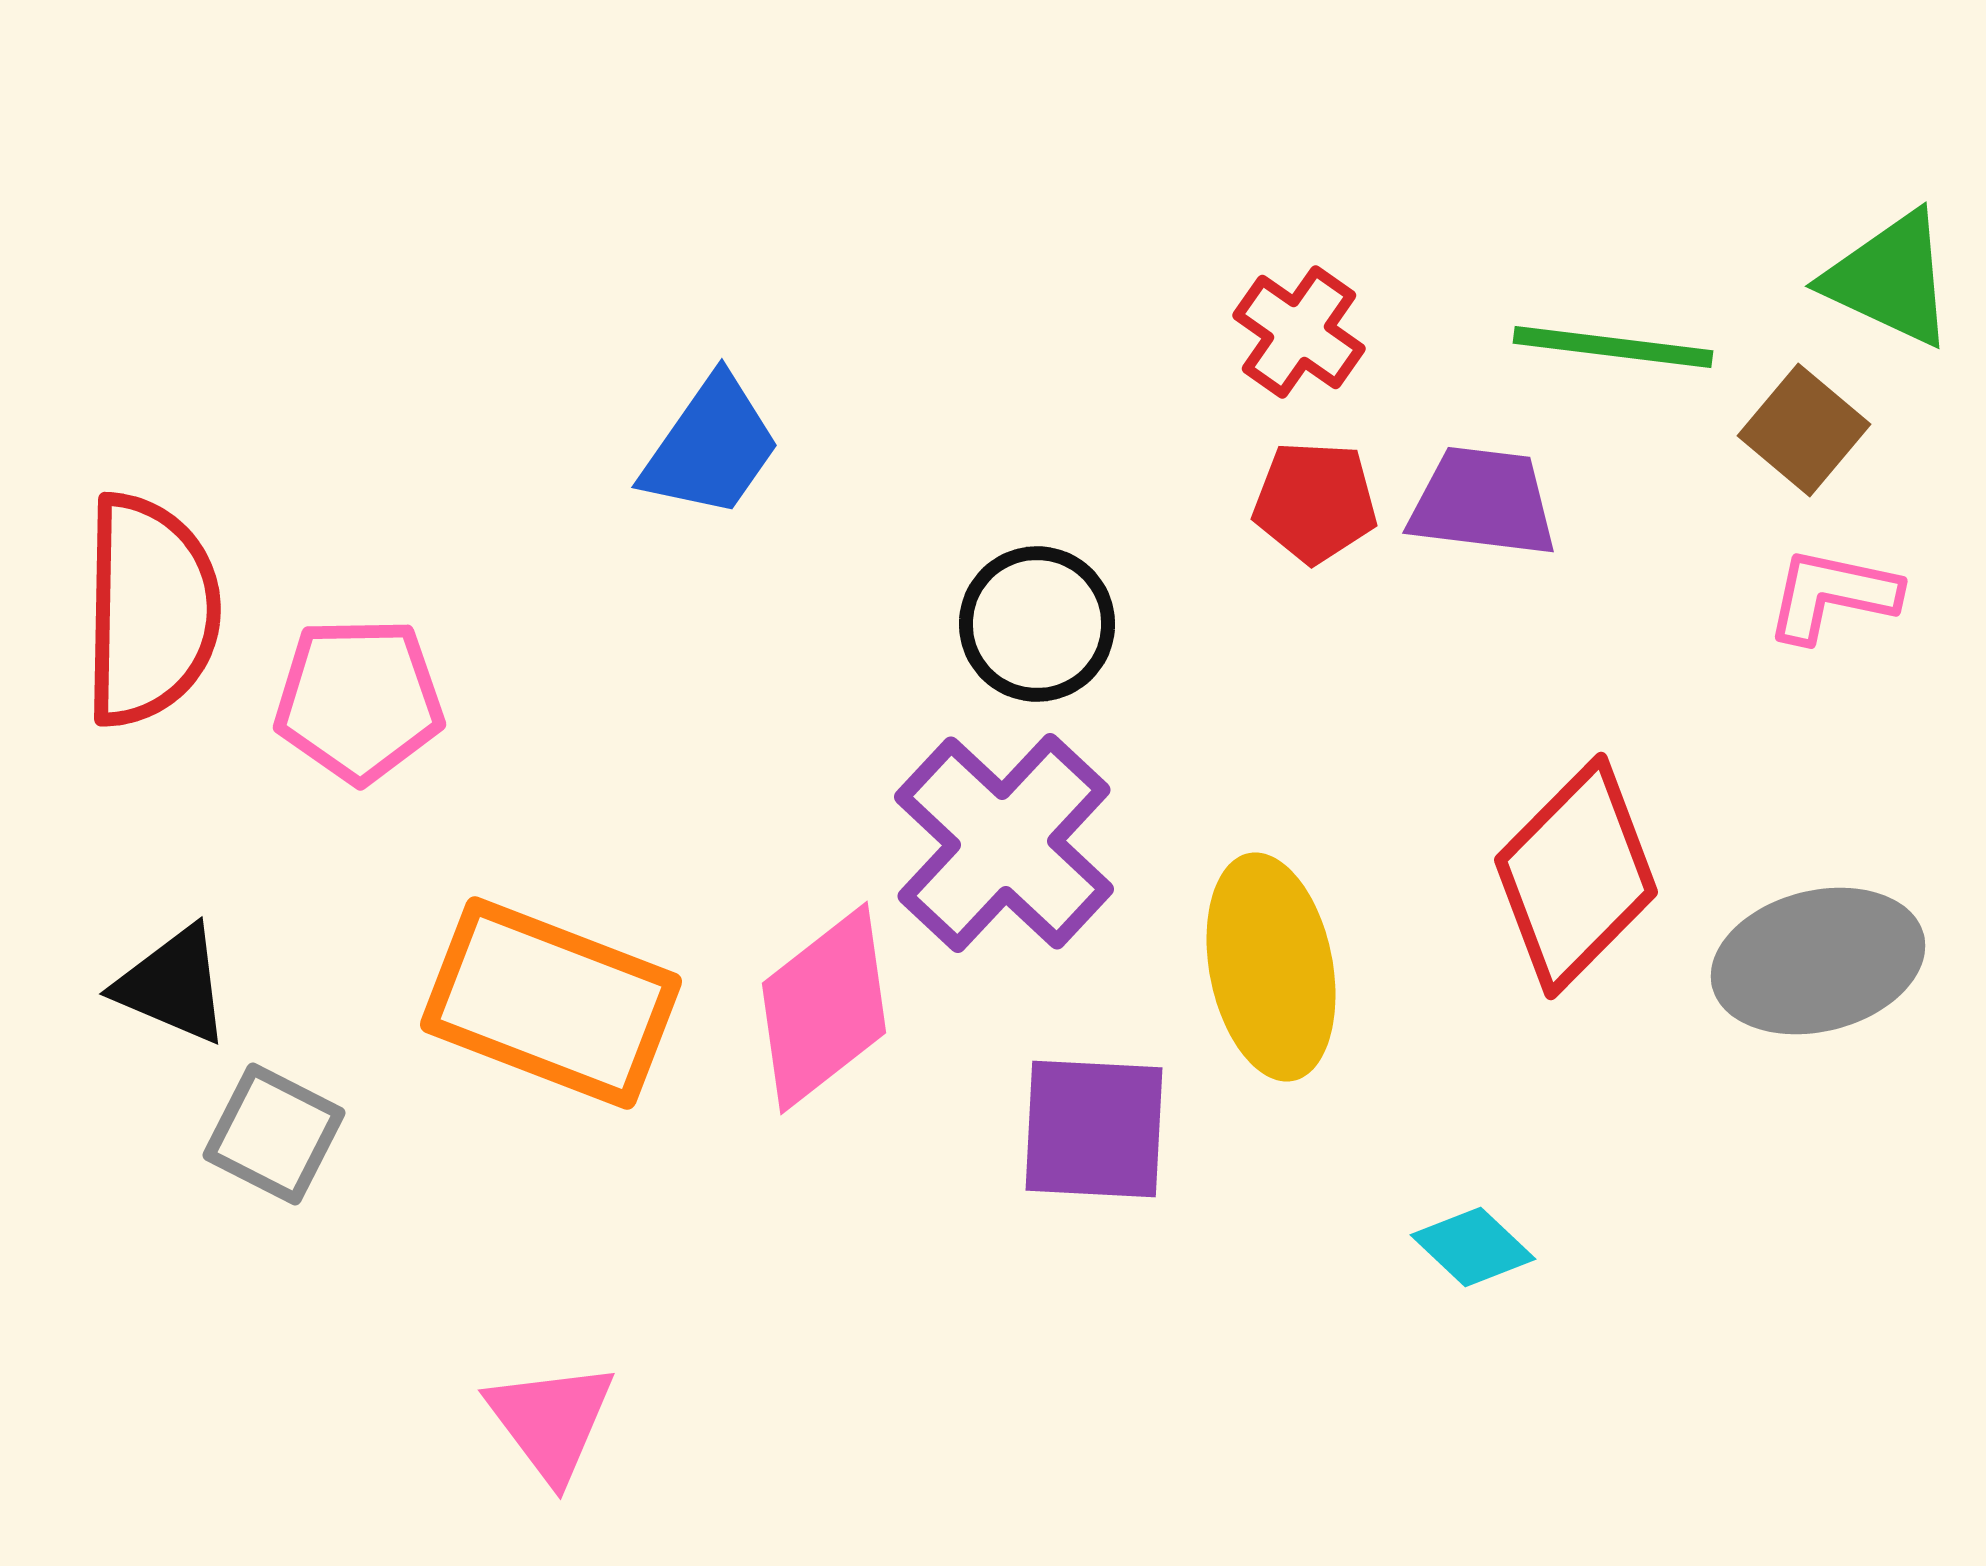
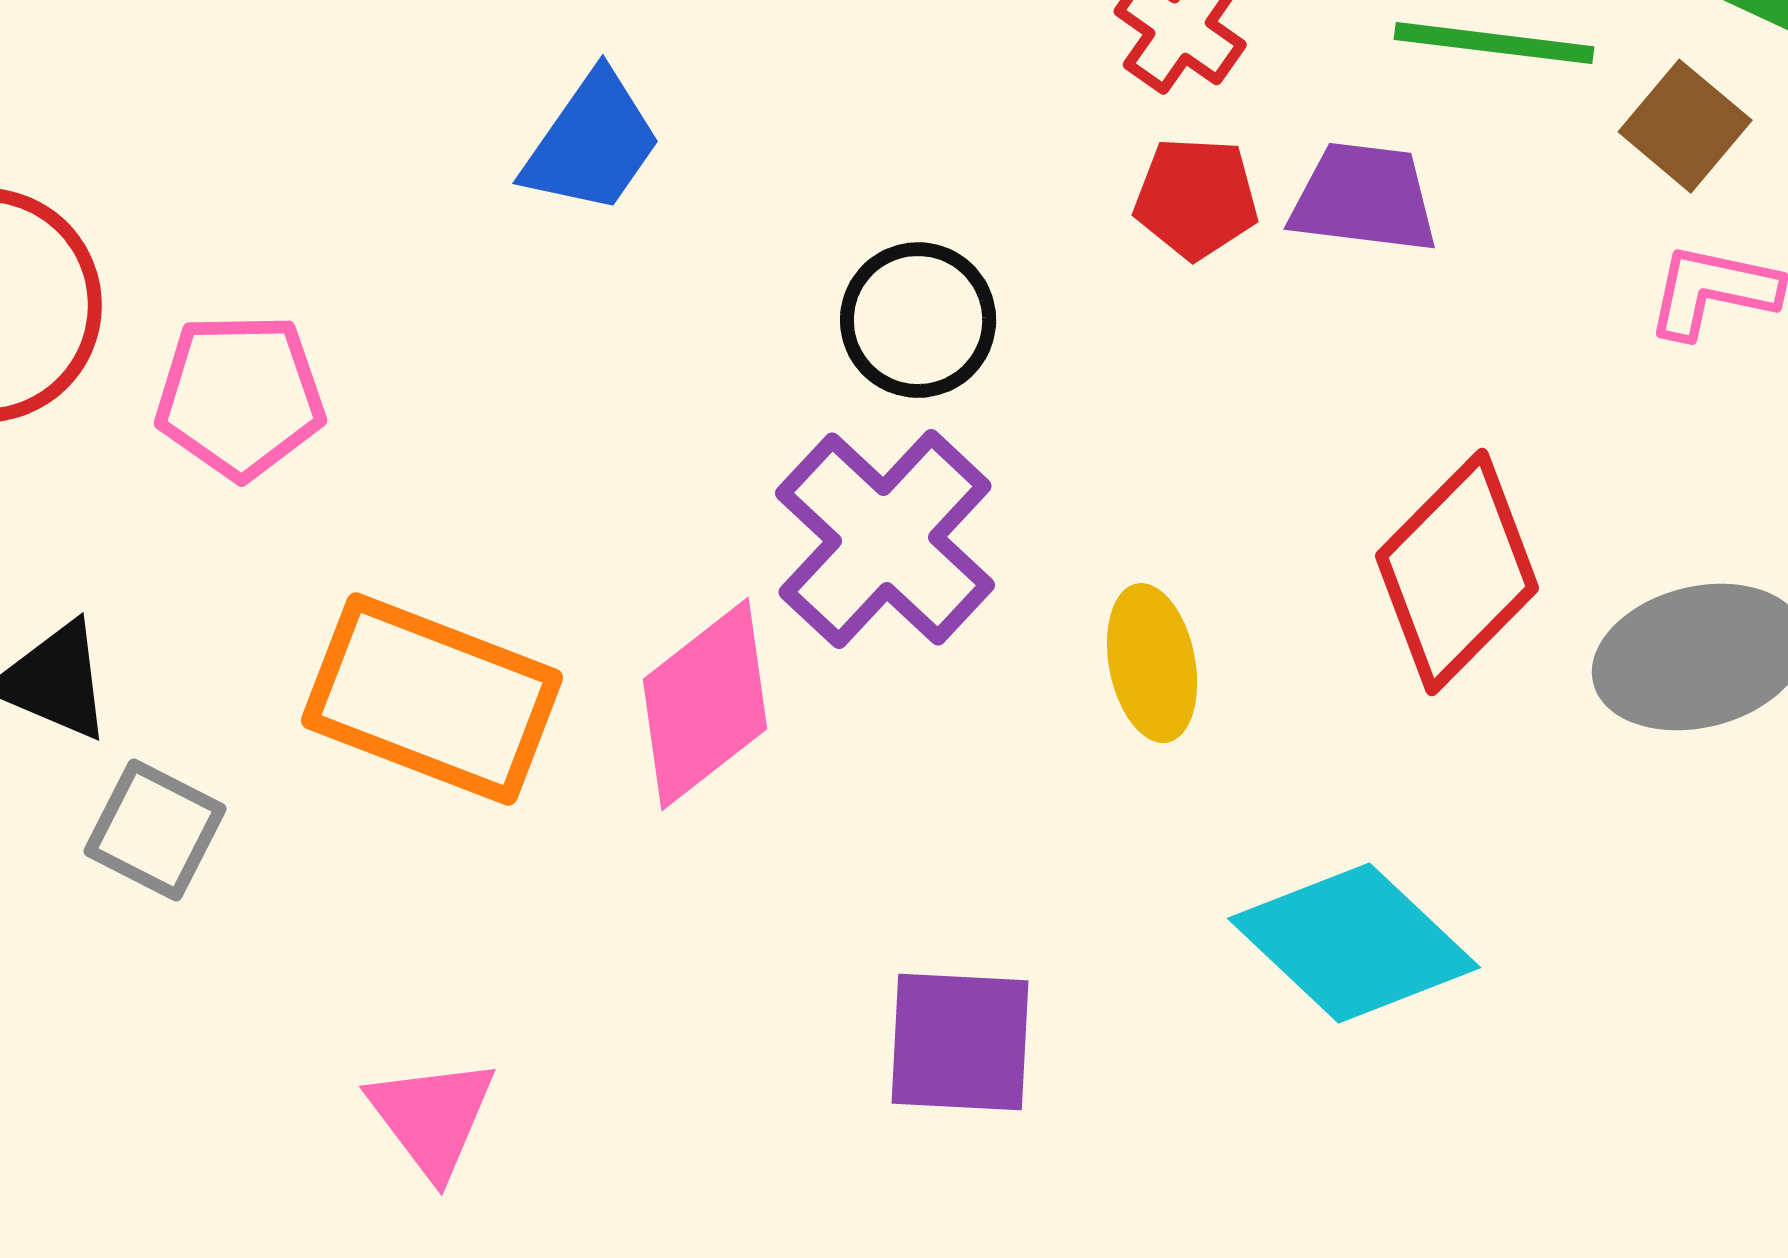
yellow ellipse: (1271, 967) -> (1152, 663), size x0.7
purple square: (1094, 1129) -> (960, 1042), moved
cyan diamond: (1473, 1247) -> (1354, 943), size x2.0

